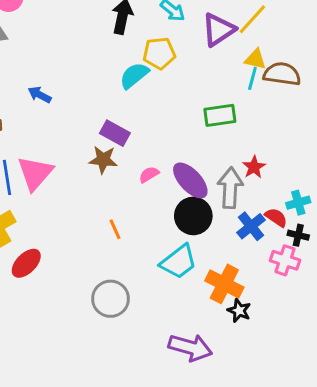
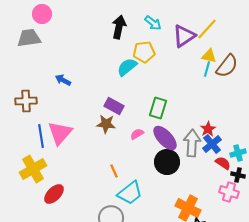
brown semicircle: (282, 74) -> (227, 66), turned 120
green rectangle: (220, 115) -> (158, 108), moved, turned -65
blue cross: (251, 226) -> (212, 144), moved
cyan trapezoid: (179, 262) -> (130, 193), moved

